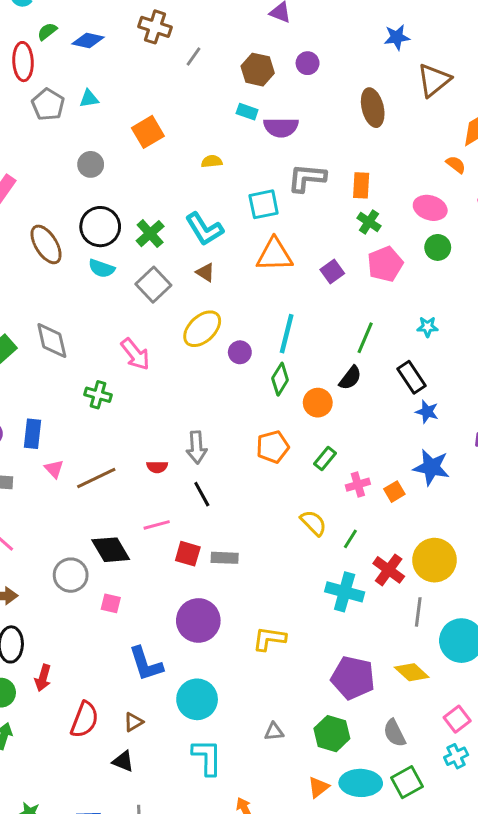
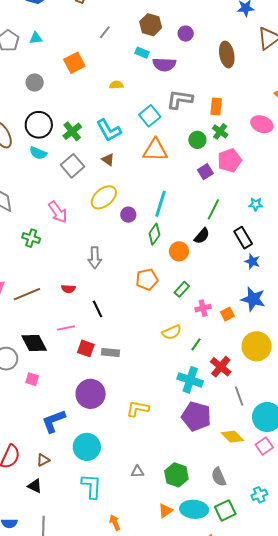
gray line: (193, 57) -> (105, 32), moved
purple circle: (308, 63) -> (186, 34), moved
cyan square: (264, 204) -> (150, 116), turned -30
green circle: (438, 247) -> (197, 140), moved
purple square: (332, 272) -> (205, 172), moved
gray arrow: (197, 447) -> (95, 258), moved
yellow semicircle: (313, 523) -> (172, 332), turned 108
yellow circle: (434, 560) -> (257, 346), moved
gray line: (418, 612) -> (239, 396), turned -30
blue L-shape: (146, 664) -> (54, 421), turned 84
purple pentagon: (353, 678) -> (196, 416), moved
pink square: (457, 719) -> (264, 446), moved

